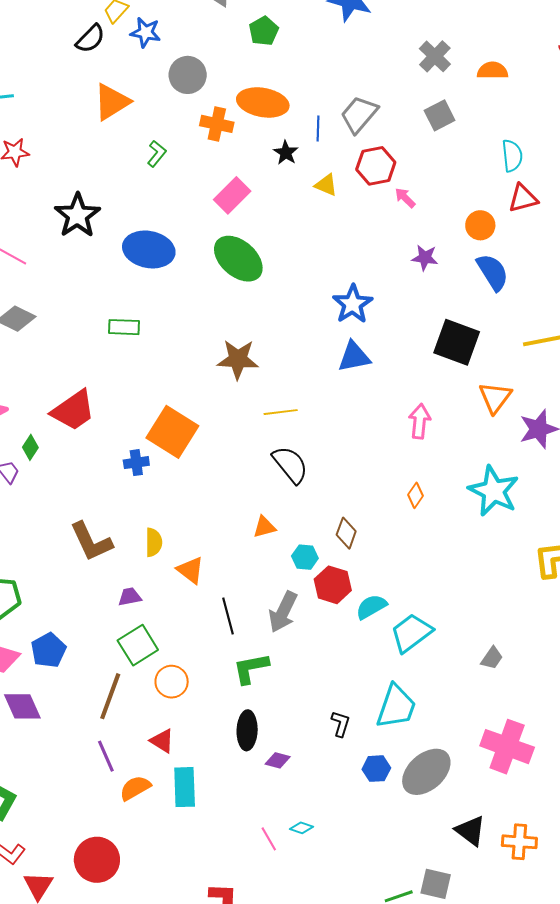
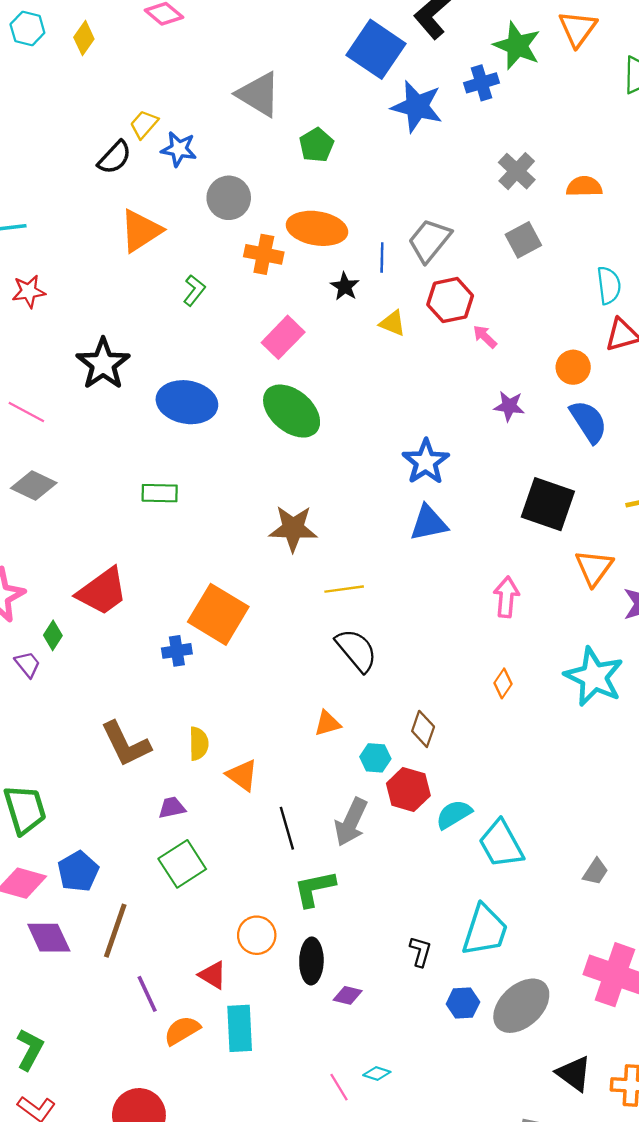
cyan trapezoid: (411, 633) -> (501, 844), turned -81
orange circle: (172, 682) -> (257, 935), moved
brown line: (110, 696) -> (115, 931), moved

